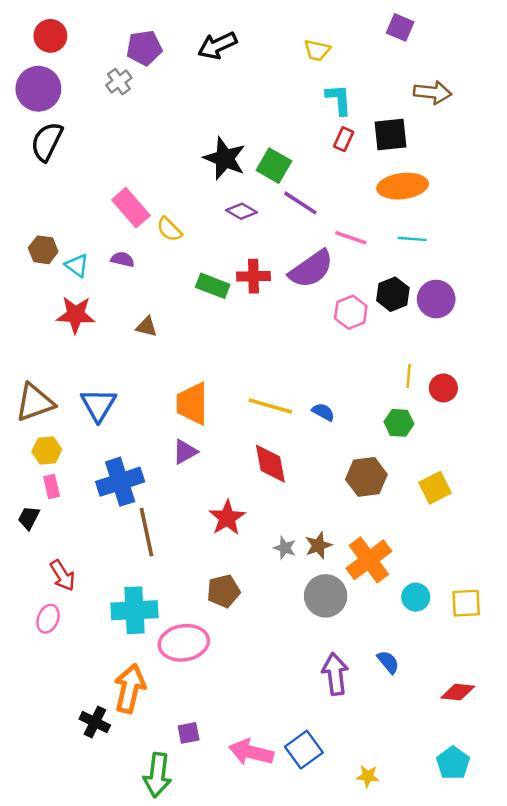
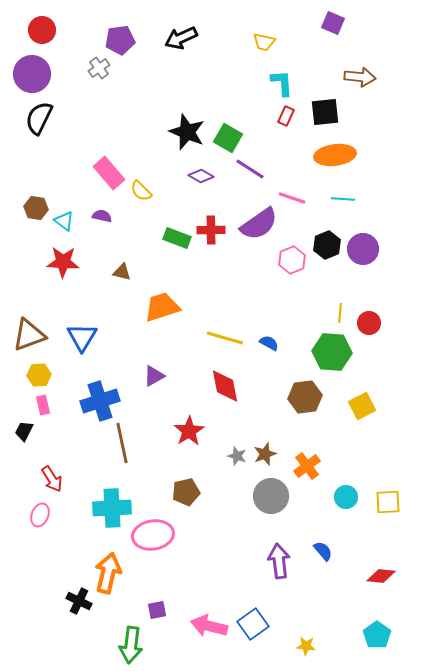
orange trapezoid: (192, 404) -> (162, 307), moved, turned 72
green hexagon: (399, 423) -> (332, 352), size x1.6
orange cross: (369, 560) -> (307, 466), size x0.7

